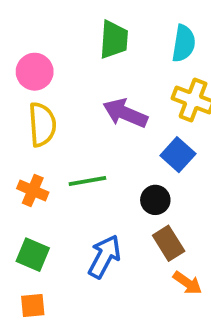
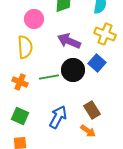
pink circle: (35, 72) -> (34, 19), moved
black circle: (155, 200) -> (73, 70), moved, size x1.5
orange arrow: (187, 283) -> (88, 131), moved

